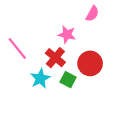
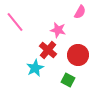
pink line: (17, 48) -> (15, 22), moved
green square: (68, 80) -> (68, 80), moved

